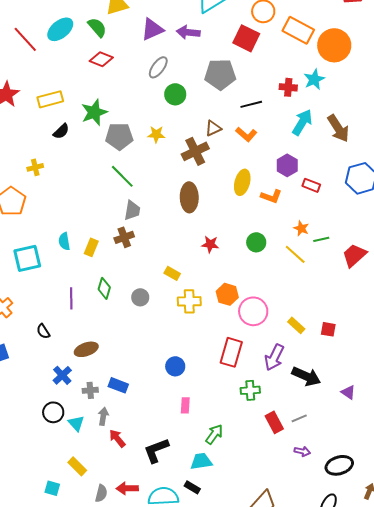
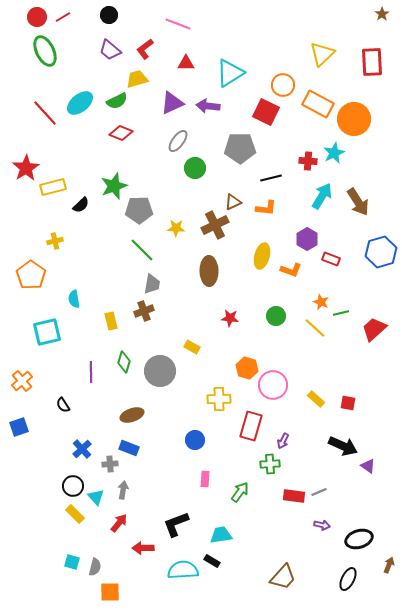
green semicircle: (97, 27) -> (117, 101), turned 105
yellow rectangle: (50, 99) -> (53, 187), moved
yellow star: (156, 134) -> (176, 228), moved
orange L-shape: (246, 134) -> (266, 208), turned -35
cyan semicircle: (64, 241) -> (74, 299), moved
yellow rectangle: (91, 247) -> (111, 321), turned -36
gray circle: (140, 297) -> (160, 371), size x1.8
yellow cross: (189, 301) -> (219, 399), moved
brown ellipse: (86, 349) -> (132, 415), moved
purple arrow: (274, 357) -> (283, 441), moved, size x0.6
black arrow: (306, 376) -> (343, 446), moved
blue rectangle: (118, 385) -> (129, 448), moved
red rectangle: (274, 422) -> (294, 496), turned -55
green arrow: (214, 434) -> (240, 492), moved
red arrow: (117, 438) -> (119, 523), moved, turned 78
yellow rectangle: (77, 466) -> (75, 514), moved
red arrow: (127, 488) -> (143, 548), moved
gray semicircle: (101, 493) -> (95, 567), moved

